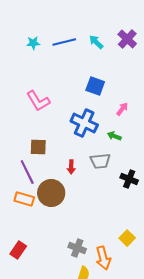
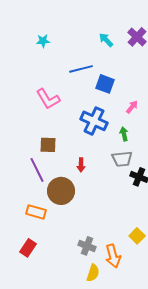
blue line: (64, 42) -> (81, 69), moved
green arrow: (114, 136) -> (124, 134), turned 56
gray trapezoid: (100, 161) -> (122, 159), moved
orange rectangle: (24, 199) -> (36, 212), moved

